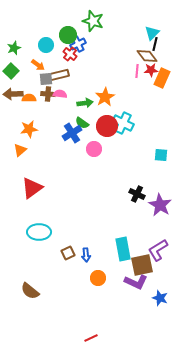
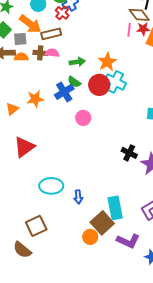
orange arrow: (38, 65) -> (30, 24), size x1.6
gray square: (46, 79) -> (20, 39), moved
orange star: (105, 97) -> (107, 62), moved
orange star: (29, 129) -> (35, 99), moved
pink circle: (94, 149) -> (83, 118), moved
cyan ellipse: (39, 232) -> (51, 186), moved
brown square: (68, 253) -> (36, 226), moved, size x1.5
blue arrow: (86, 255) -> (78, 197), moved
brown square: (142, 265) -> (102, 223), moved, turned -30

